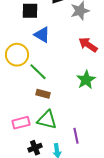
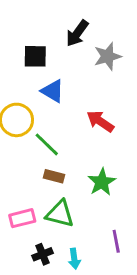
red arrow: (88, 45) -> (100, 121), moved
green star: (86, 80) -> (102, 182), moved
purple line: (76, 136) -> (116, 241), moved

